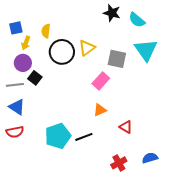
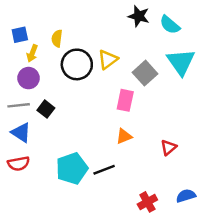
gray square: (117, 59) -> (145, 73), turned 36
black square: (35, 78) -> (46, 109), moved
pink rectangle: (101, 81) -> (125, 100), turned -30
red triangle: (126, 127) -> (169, 147), moved, turned 48

